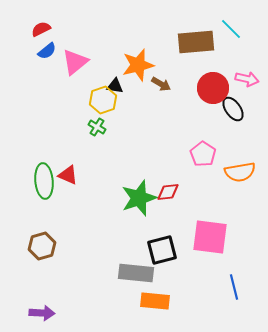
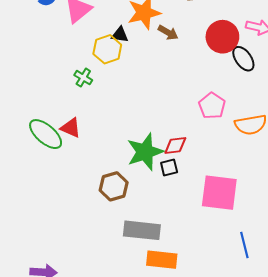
green cross: (97, 127) -> (83, 78), moved
green ellipse: (44, 181) -> (46, 134), turned -44
brown hexagon: (42, 246) -> (114, 186), moved
black square: (162, 250) -> (169, 168), moved, size x0.6

